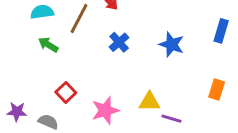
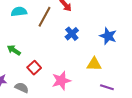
green arrow: (48, 45) -> (14, 50), moved
yellow triangle: (149, 102) -> (94, 64), moved

